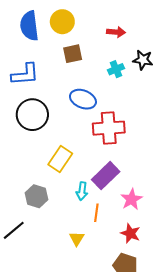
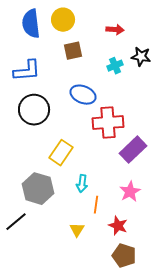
purple rectangle: (106, 176) -> (133, 150), moved
gray hexagon: (36, 196) -> (38, 189), size x1.4
red star: (130, 233) -> (118, 226), moved

